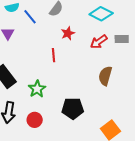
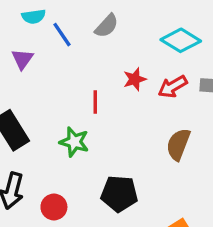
red star: (68, 33) -> (135, 79), moved
green star: (37, 89) -> (74, 142), moved, turned -30

